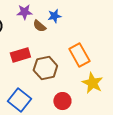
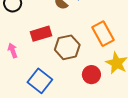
red circle: (62, 101) -> (91, 75), moved

